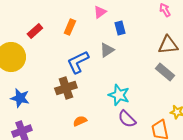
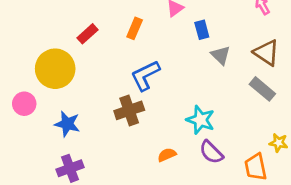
brown triangle: (168, 45) -> (266, 53), turned 40
gray triangle: (107, 50) -> (221, 55), moved, turned -42
orange semicircle: (80, 121) -> (167, 155), moved

